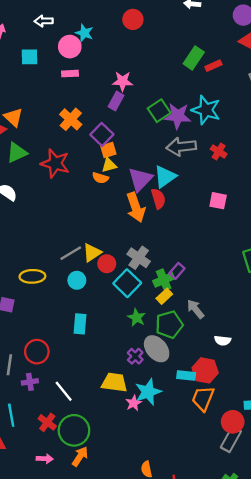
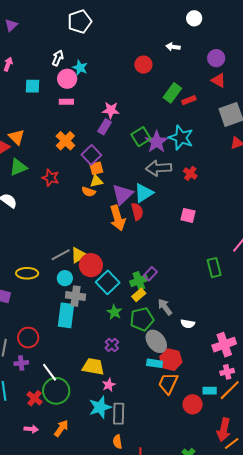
red circle: (133, 19) -> (143, 65), moved
white arrow: (44, 21) -> (58, 58), moved, turned 112
purple star: (178, 116) -> (157, 142), turned 30
red star: (55, 163) -> (51, 178), size x0.7
gray cross: (139, 258) -> (76, 296), moved, turned -30
red circle: (107, 264) -> (91, 265), size x1.5
cyan rectangle: (80, 324) -> (66, 315), size x1.4
white semicircle: (223, 341) -> (188, 324), moved
gray ellipse: (157, 349) -> (156, 341), moved
cyan star: (148, 392) -> (100, 407), moved
green circle: (74, 430) -> (56, 391), moved
gray rectangle: (231, 439) -> (119, 414), moved, turned -30

